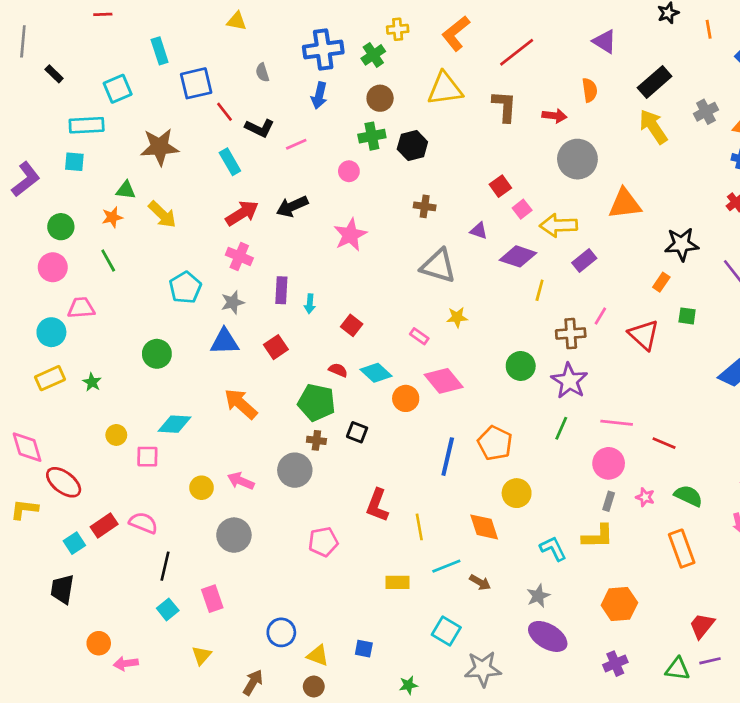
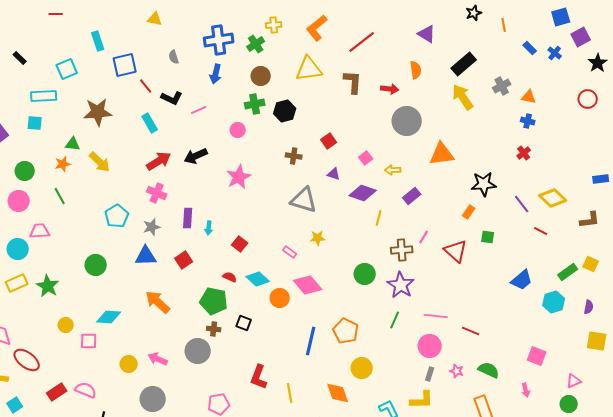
red square: (500, 186) -> (329, 141), moved
yellow arrow: (559, 225) -> (393, 170), size x0.6
green star: (92, 382) -> (48, 286), size x1.6
cyan square: (74, 543) -> (15, 405), moved

